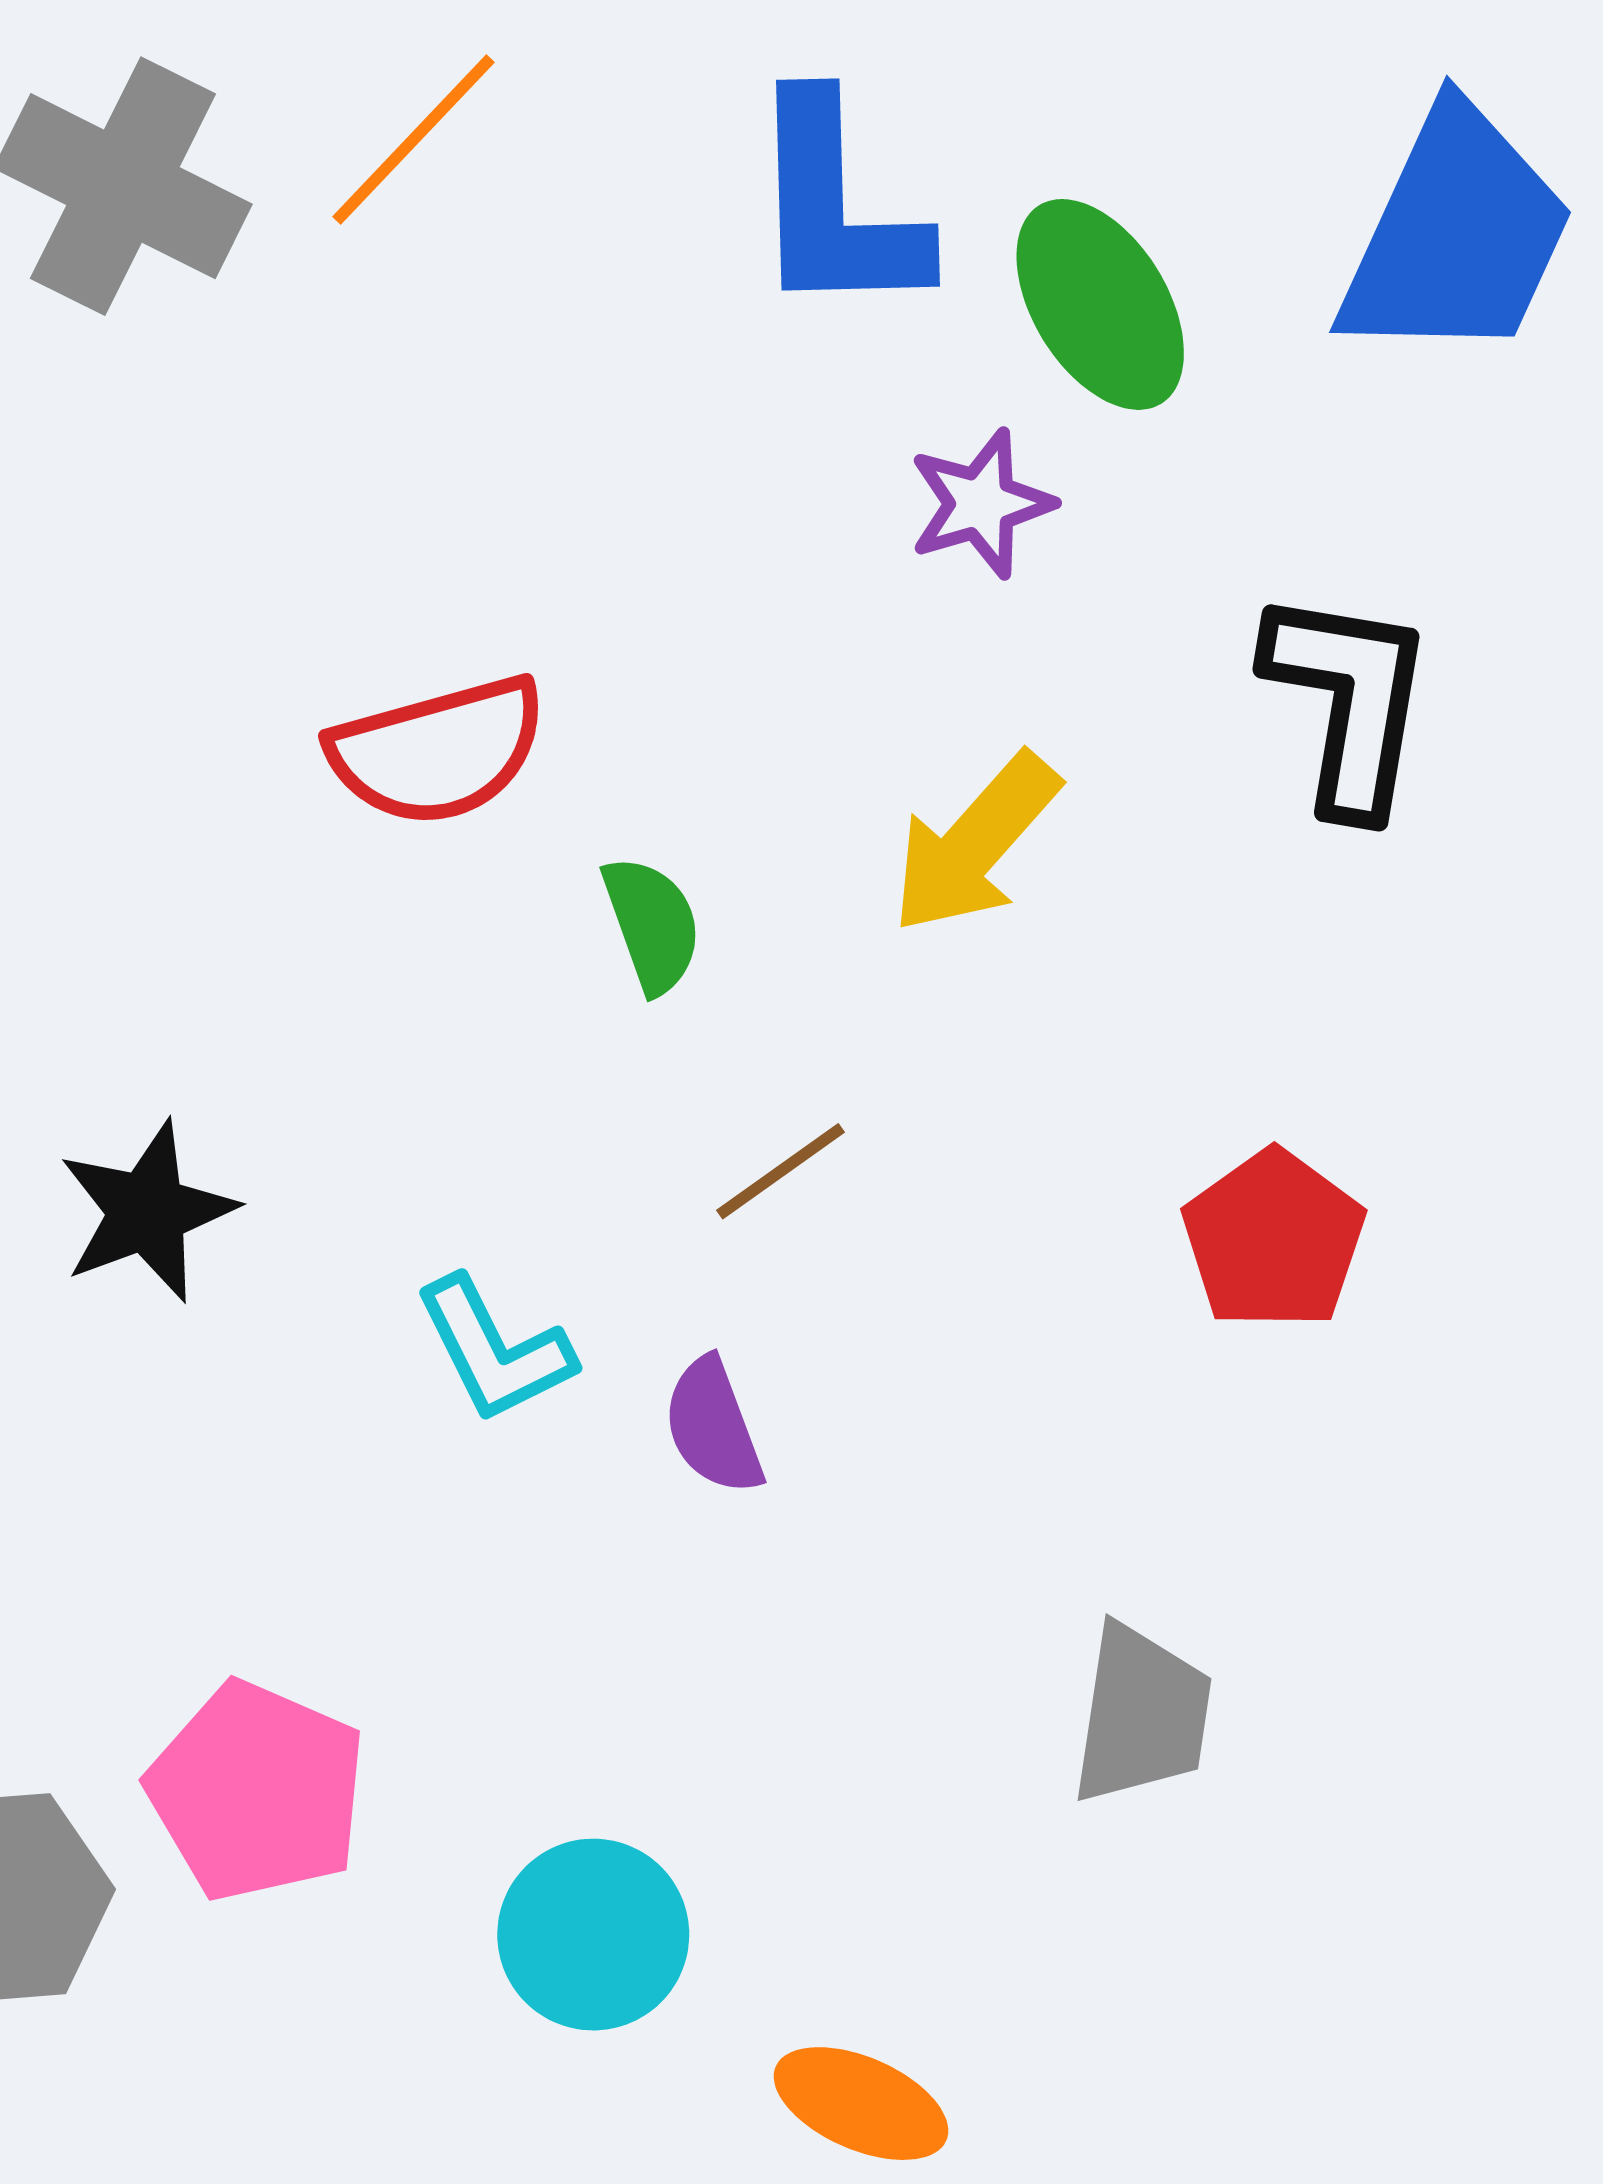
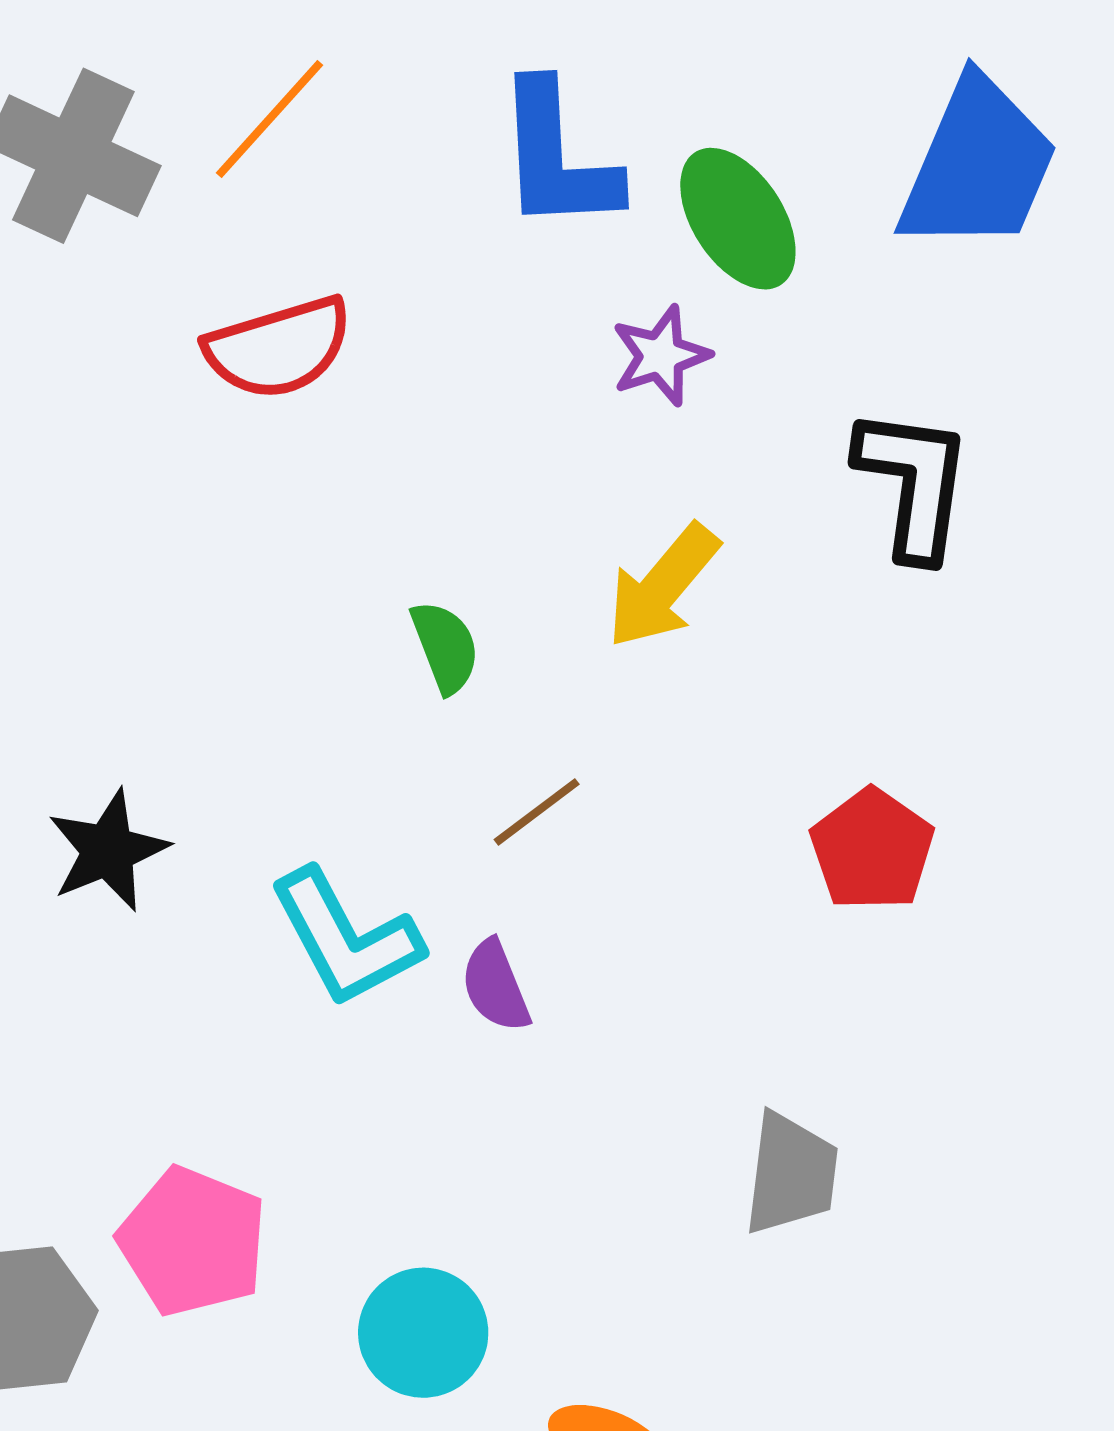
red semicircle: (438, 751) -> (279, 348), moved
cyan L-shape: (494, 1350) -> (346, 938), size x1.4

